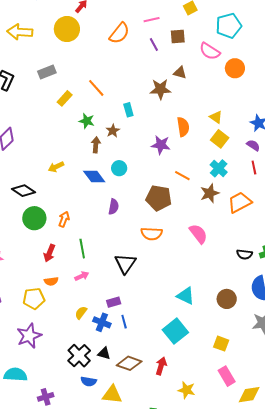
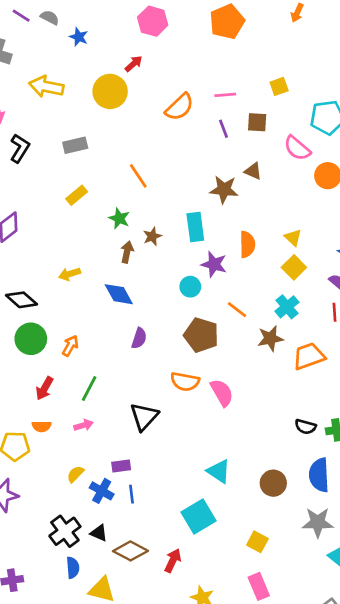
yellow rectangle: (65, 98) -> (77, 195), moved
cyan rectangle: (128, 110) -> (195, 227), moved, size x1.5
cyan circle: (119, 168) -> (190, 287), moved
pink semicircle: (198, 234) -> (222, 393), moved
green line: (82, 249) -> (89, 388), turned 30
blue semicircle: (89, 381) -> (73, 568), turned -112

